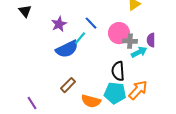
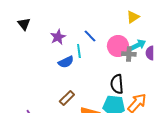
cyan line: (80, 38) -> (79, 51), turned -48
blue semicircle: (67, 49) -> (66, 62), size x0.7
cyan arrow: (139, 52) -> (138, 45), moved

